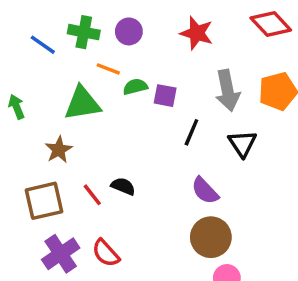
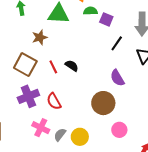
brown square: (44, 201) -> (25, 64), turned 30
brown circle: (211, 237) -> (103, 103), moved

